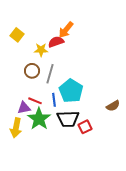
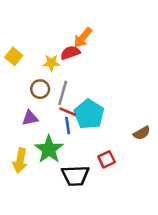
yellow square: (17, 35) -> (14, 56), moved
red line: (35, 101) -> (68, 112), moved
purple triangle: (24, 108) -> (30, 118), moved
black trapezoid: (68, 119) -> (75, 176), moved

